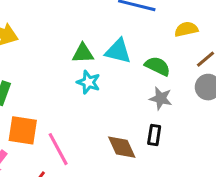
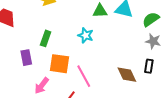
green semicircle: (157, 66) -> (151, 19), turned -60
cyan star: (89, 82) -> (86, 35), moved

